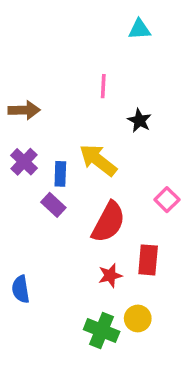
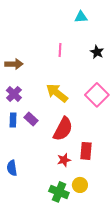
black star: (139, 121) -> (97, 52), moved
blue rectangle: (60, 174) -> (13, 120), moved
pink square: (167, 200) -> (97, 95), moved, size x1.6

